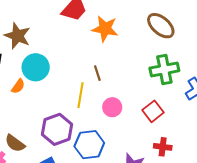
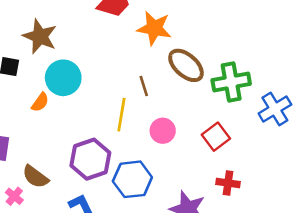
brown ellipse: (161, 26) -> (186, 65), moved

